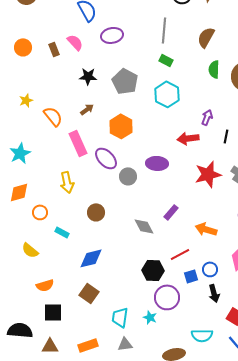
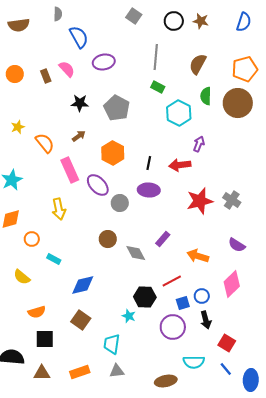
cyan hexagon: (167, 94) -> (179, 113), moved
black line: (226, 136) -> (149, 163), moved
brown circle: (96, 212) -> (108, 239), moved
purple circle: (167, 297) -> (173, 327), moved
cyan star: (150, 317) -> (129, 316), moved

